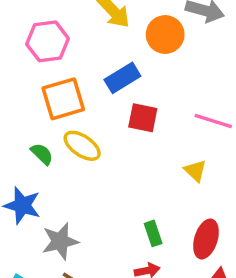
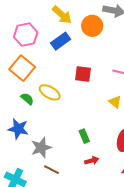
blue rectangle: (122, 78) -> (61, 41), moved
orange square: (63, 99) -> (22, 68), moved, turned -30
green rectangle: (153, 233) -> (84, 136), moved

